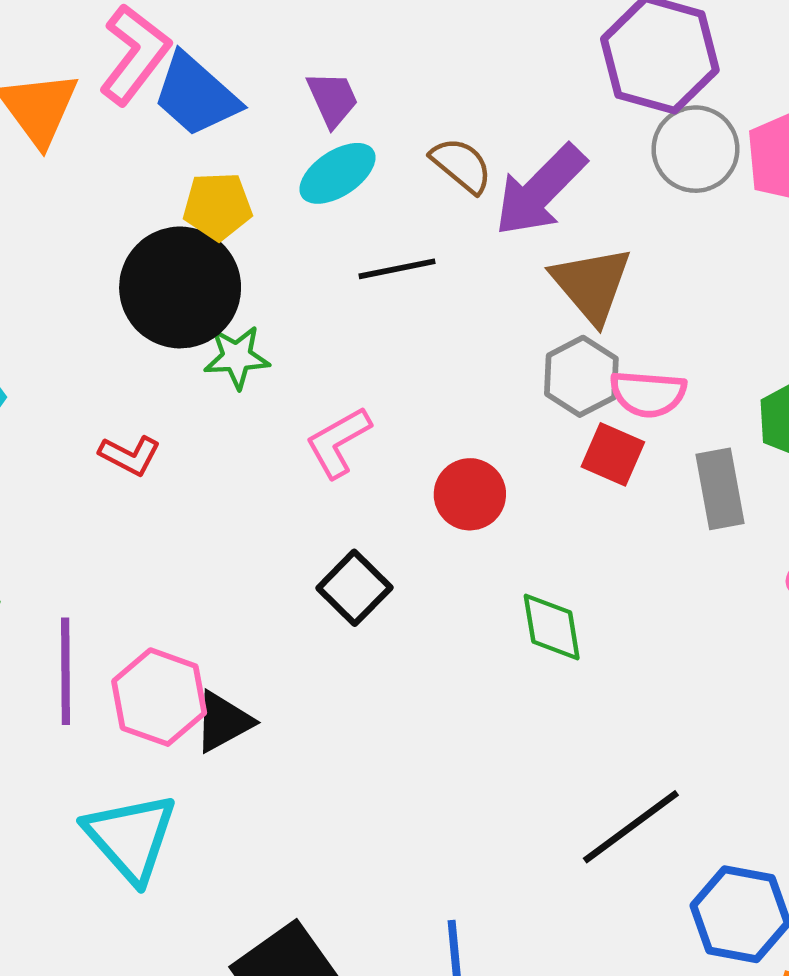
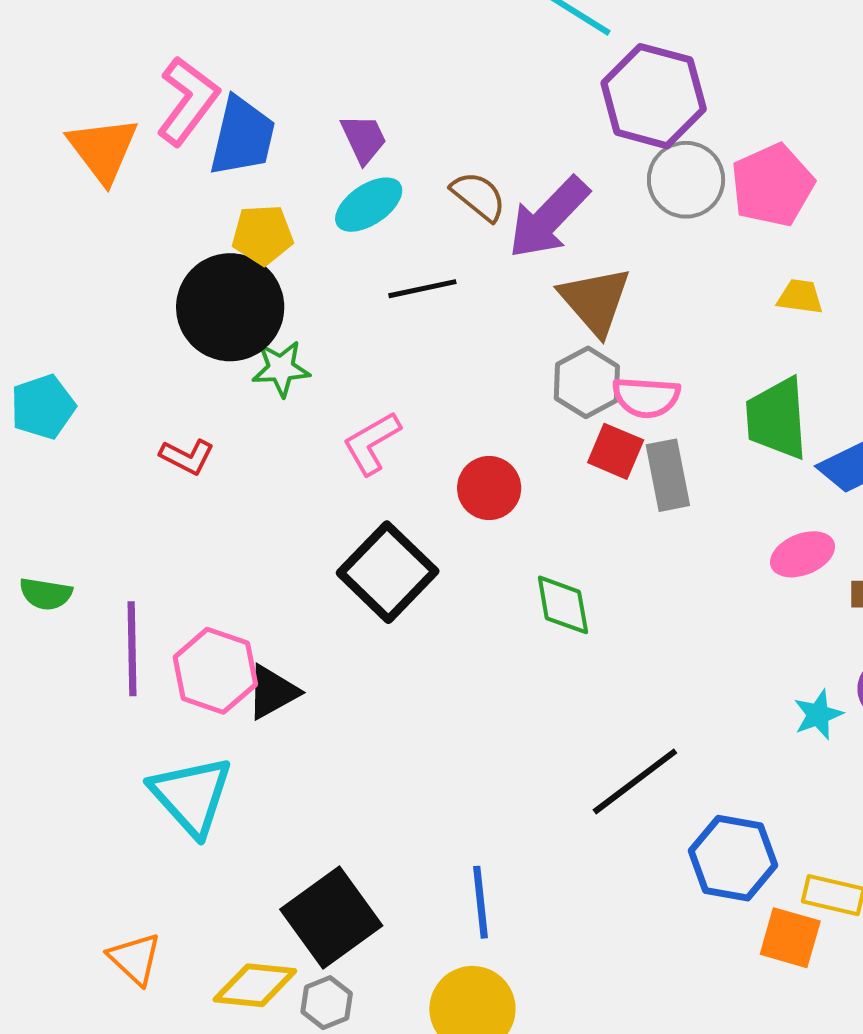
blue trapezoid: (196, 95) -> (242, 136), turned -118
gray rectangle: (720, 489) -> (668, 475), moved
black square: (354, 588) -> (388, 572), size x1.5

